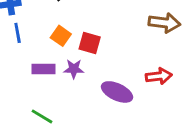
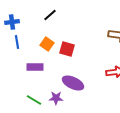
purple star: (74, 69) -> (56, 98), moved
purple ellipse: (117, 92) -> (73, 83), moved

